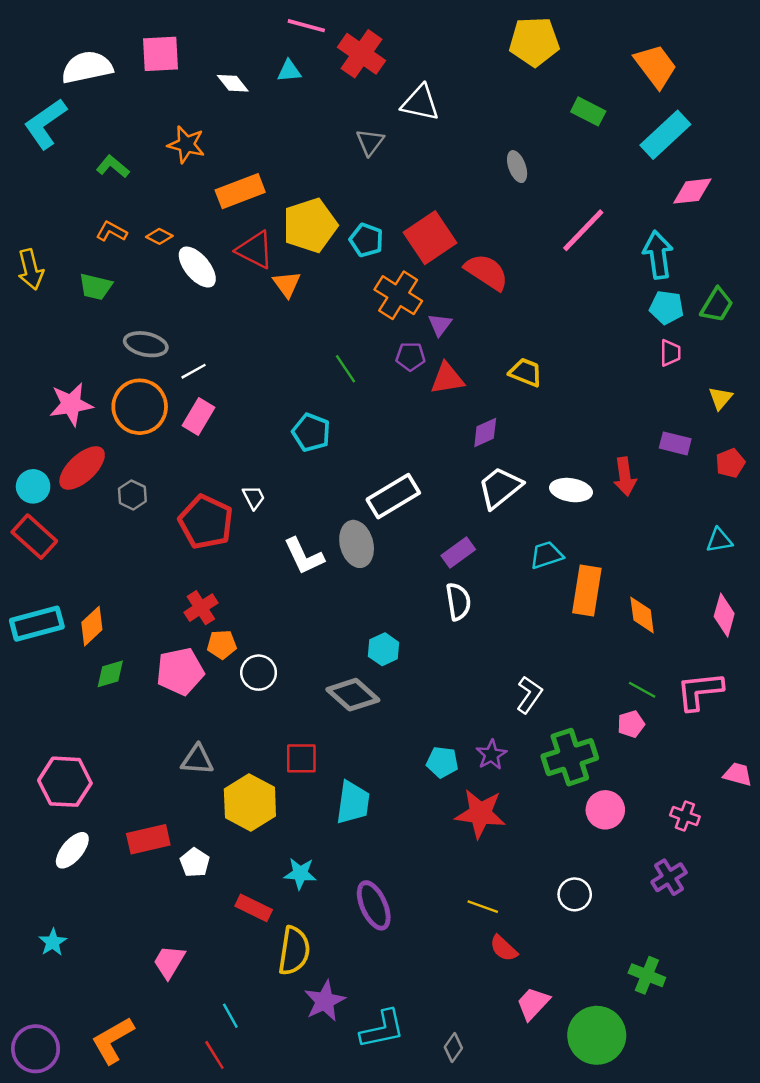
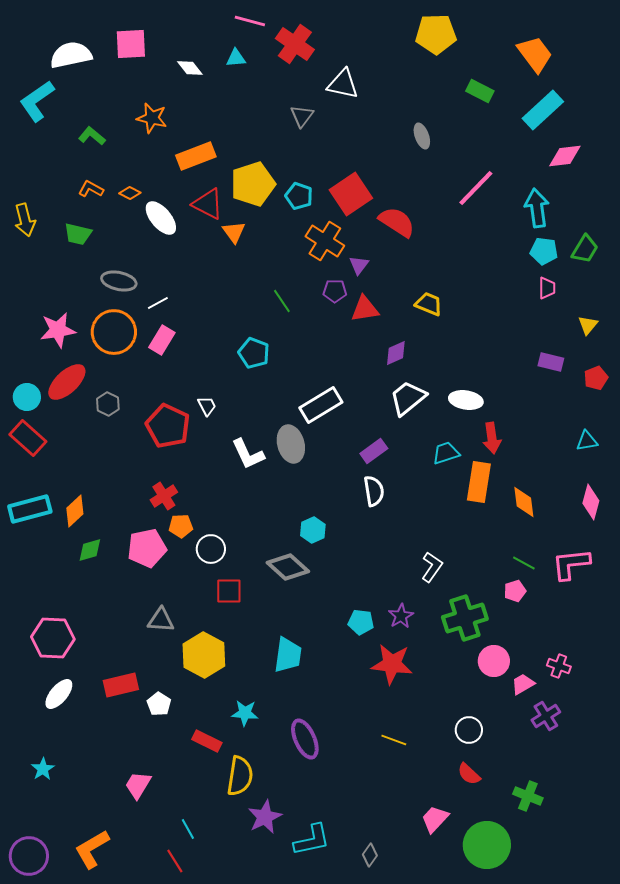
red arrow: (625, 477) -> (492, 438), moved
red square: (301, 758) -> (229, 591), moved
pink trapezoid: (738, 774) -> (523, 684), moved, turned -45
red semicircle: (504, 948) -> (469, 774), moved

